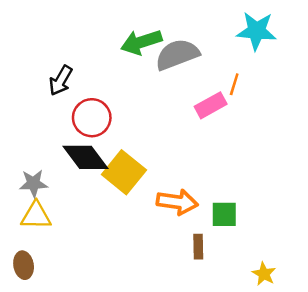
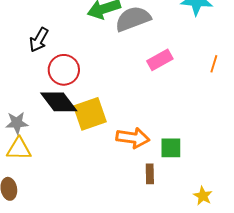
orange line: (234, 84) -> (214, 64), moved
yellow square: (124, 172) -> (90, 114), turned 32

